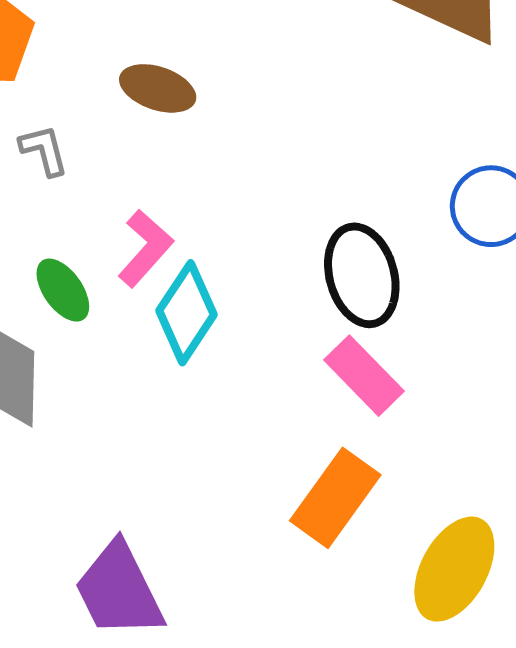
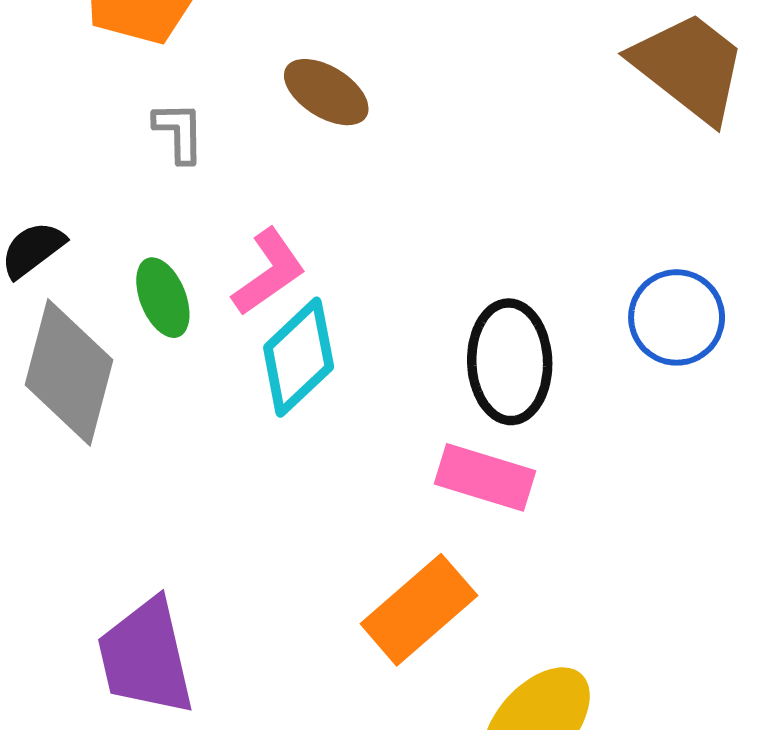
pink rectangle: (364, 376) -> (485, 477), turned -42

